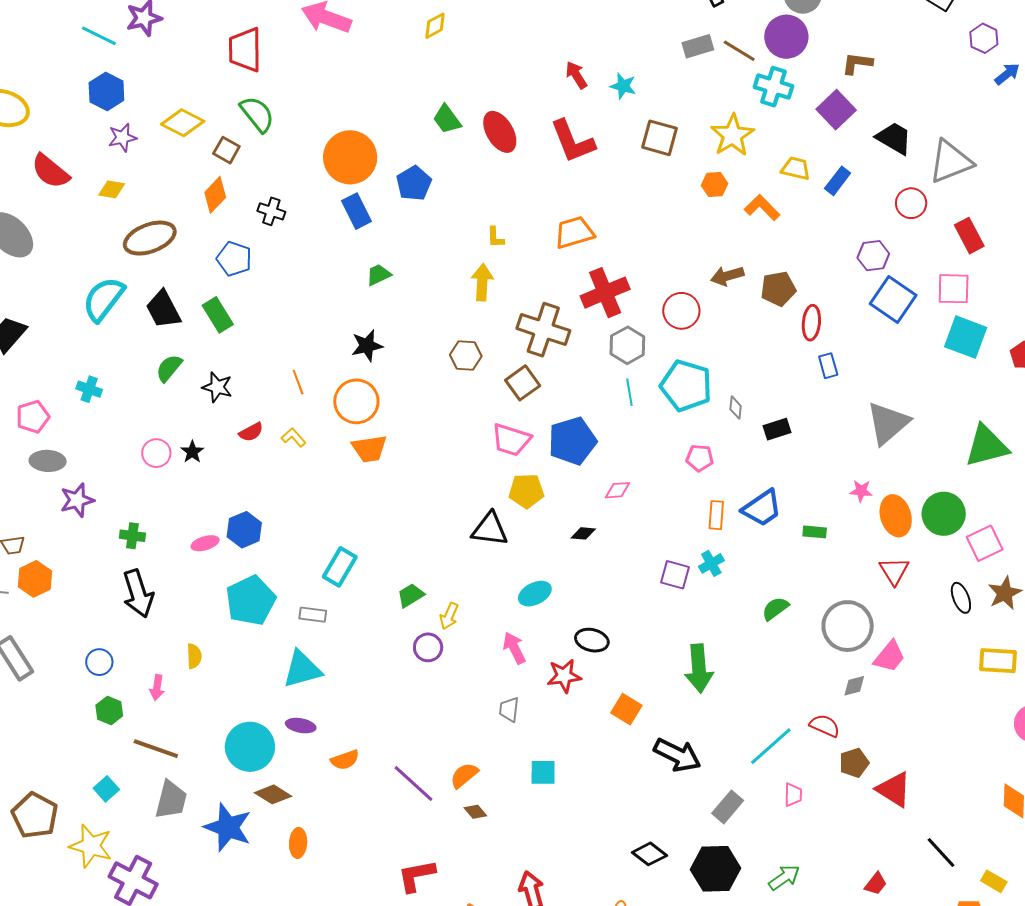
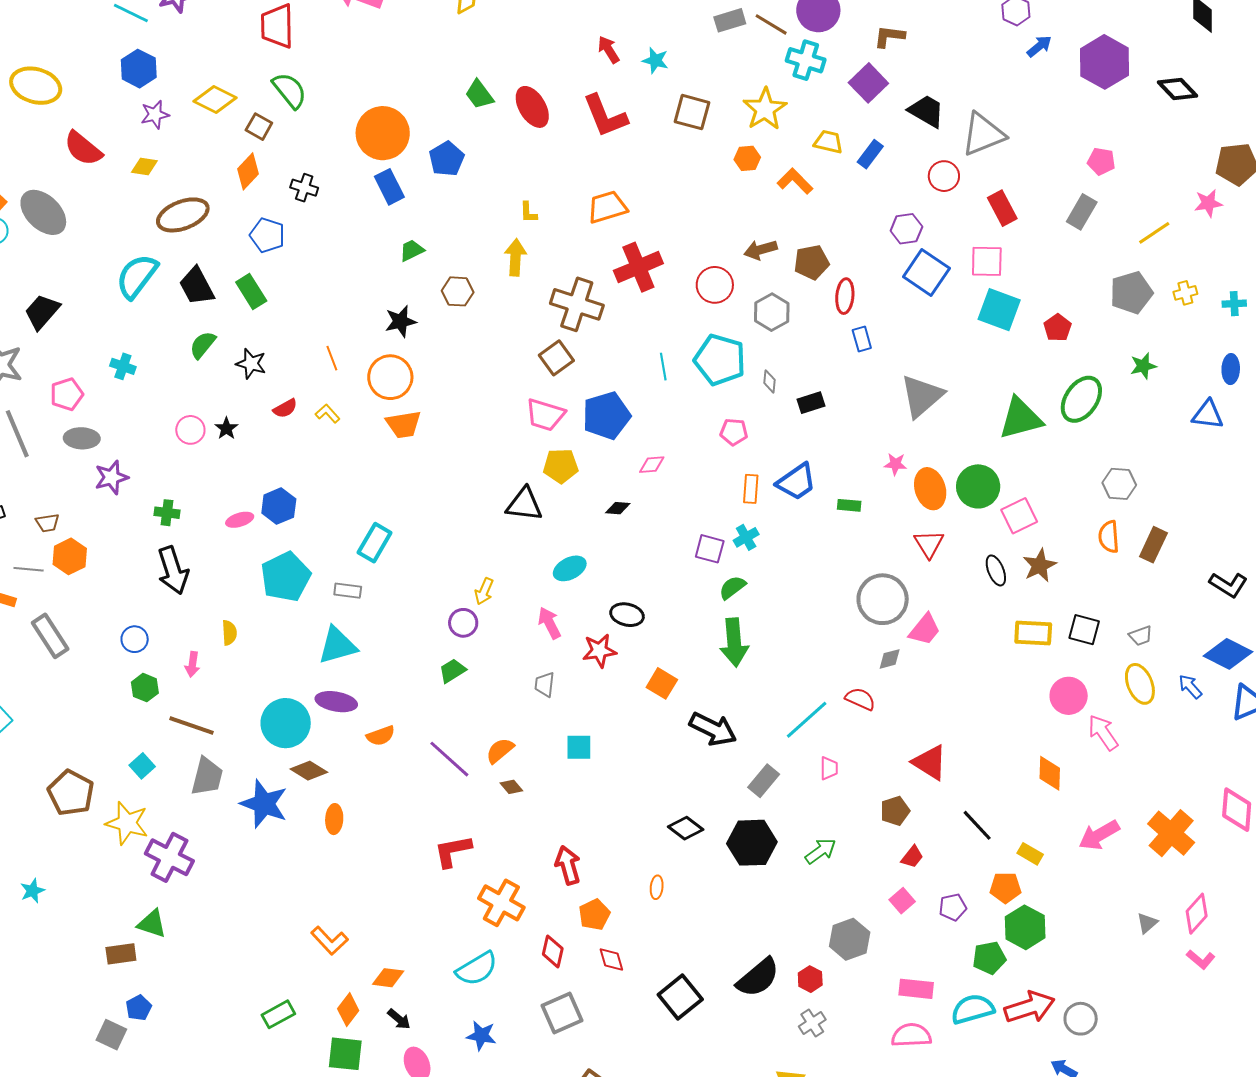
gray hexagon: (627, 345) -> (772, 312), moved
brown hexagon: (466, 355) -> (458, 291), moved
green trapezoid: (411, 595) -> (452, 671), moved
green semicircle: (775, 609) -> (732, 587), moved
purple ellipse: (301, 726) -> (336, 702), size x1.4
brown pentagon: (854, 763) -> (895, 811), moved

